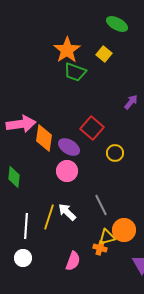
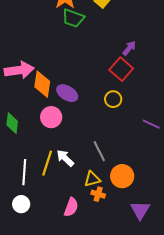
red square: (92, 128) -> (121, 69), moved
pink circle: (67, 171) -> (51, 117), moved
yellow triangle: (107, 237) -> (92, 179), moved

